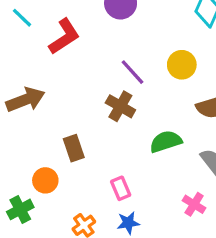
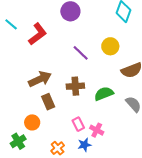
brown arrow: (25, 100) -> (40, 79), moved
brown cross: (120, 106) -> (75, 86), moved, turned -30
pink cross: (194, 204) -> (97, 130), moved

